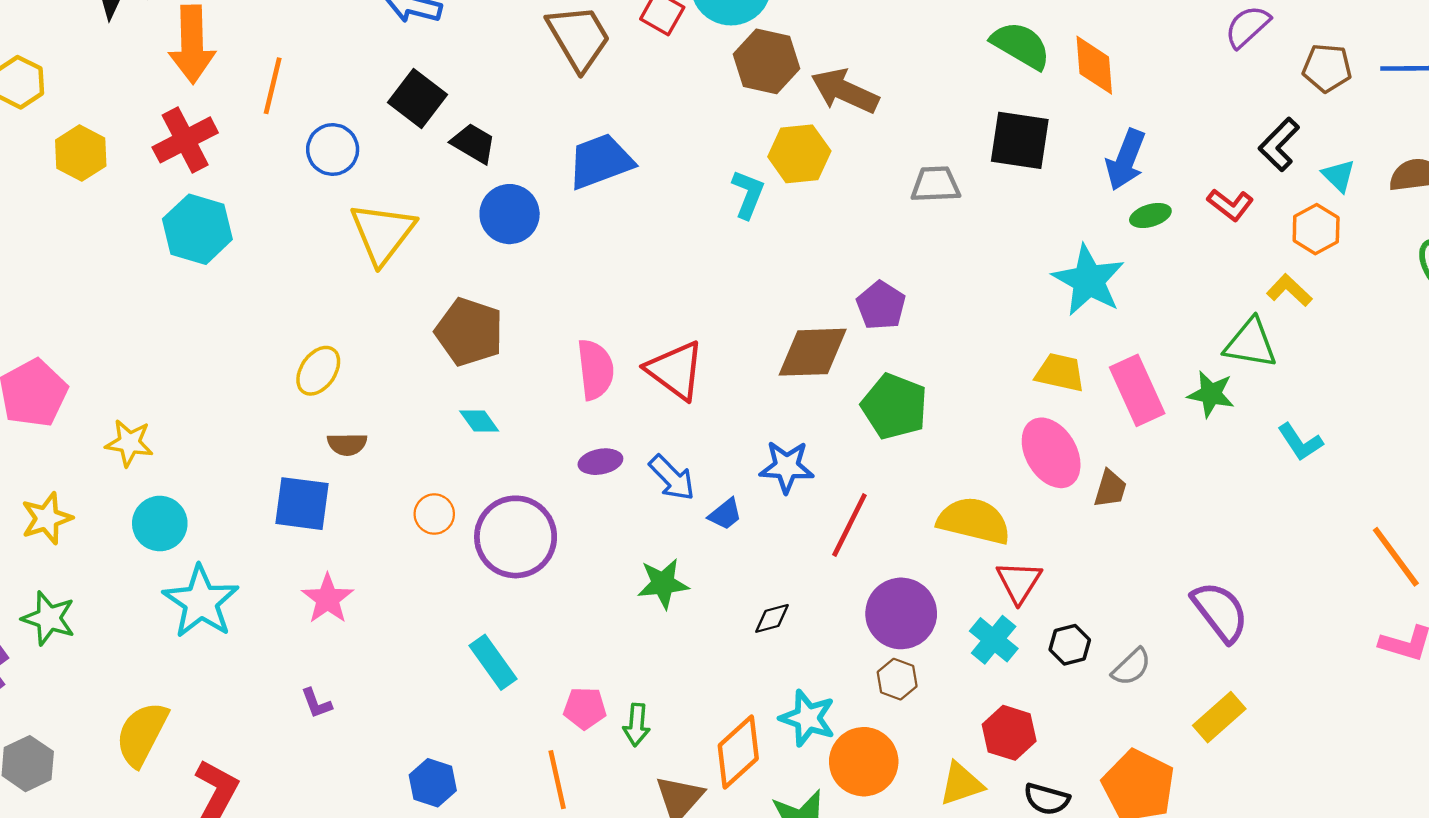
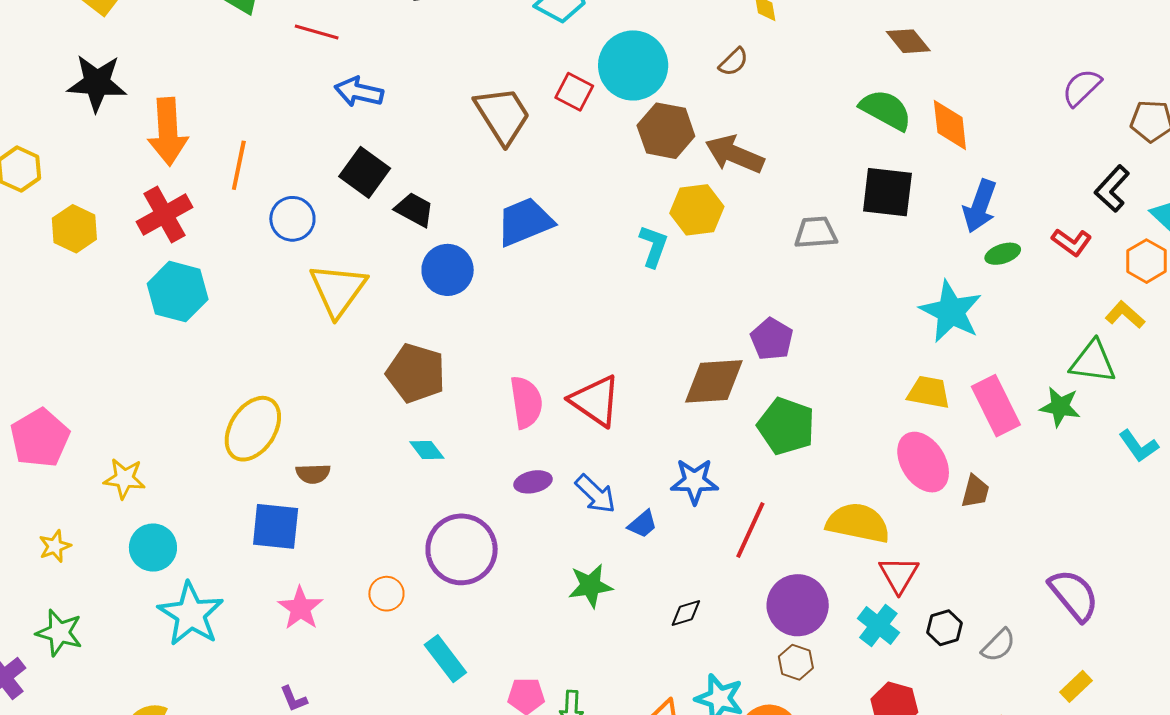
yellow ellipse: (318, 371) -> (253, 429), moved, size x1.5
orange circle: (434, 514) -> (386, 594), moved
yellow star: (47, 518) -> (55, 546), size x0.7
yellow rectangle: (1219, 717) -> (1076, 686), size x0.7

